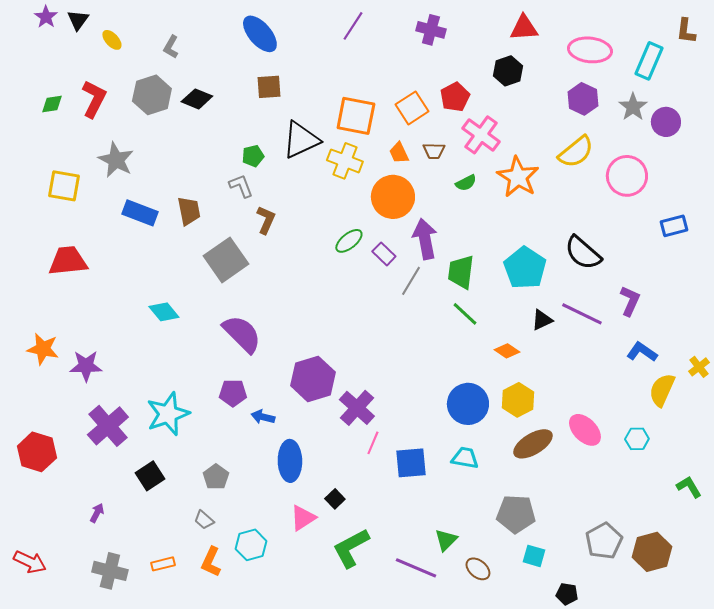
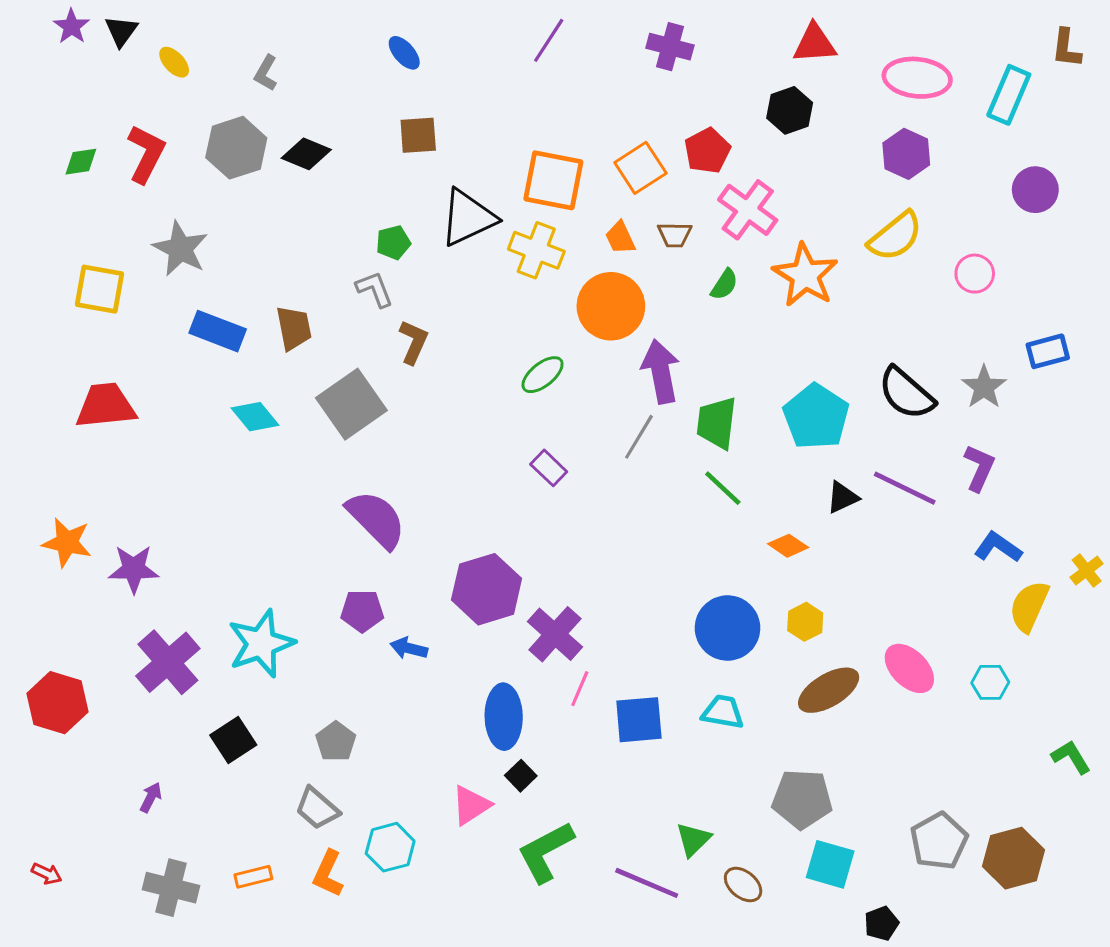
blue ellipse: (260, 34) -> (404, 53), size x0.6
gray star: (633, 107) -> (984, 387), moved
pink circle: (627, 176) -> (975, 274), size x0.6
green semicircle: (466, 183) -> (724, 284), turned -30
purple rectangle: (384, 254) -> (549, 468), moved
cyan diamond: (164, 312) -> (255, 417), moved
yellow hexagon: (518, 400) -> (805, 622), size x0.7
blue ellipse: (290, 461) -> (504, 717), moved
gray trapezoid: (204, 520) -> (317, 808), size x1.4
cyan square: (534, 556) -> (830, 864), size x1.4
red arrow: (30, 562) -> (47, 874), size x0.6
black pentagon: (567, 594) -> (881, 923), turned -30

